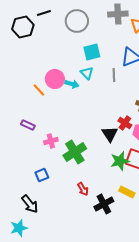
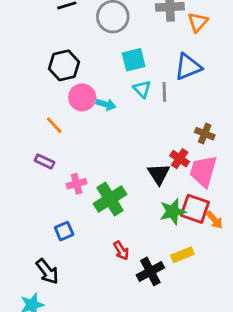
black hexagon: (23, 27) -> (64, 65), moved
cyan triangle: (87, 73) -> (142, 89), moved
orange line: (39, 90) -> (54, 125), moved
yellow rectangle: (127, 192) -> (182, 255), turned -49

